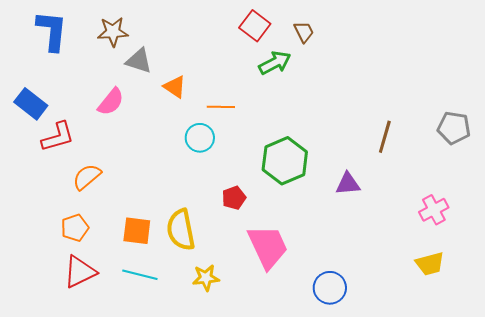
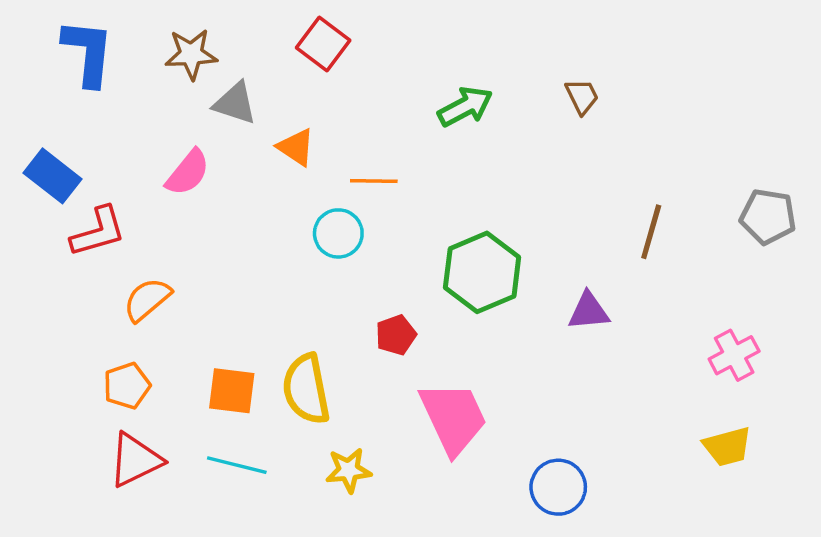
red square: (255, 26) -> (323, 44), moved
brown trapezoid: (304, 32) -> (582, 96), moved

